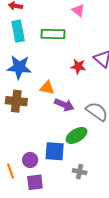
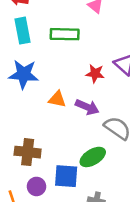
brown cross: (16, 101) -> (28, 152), moved
purple arrow: (64, 105) -> (87, 107), moved

